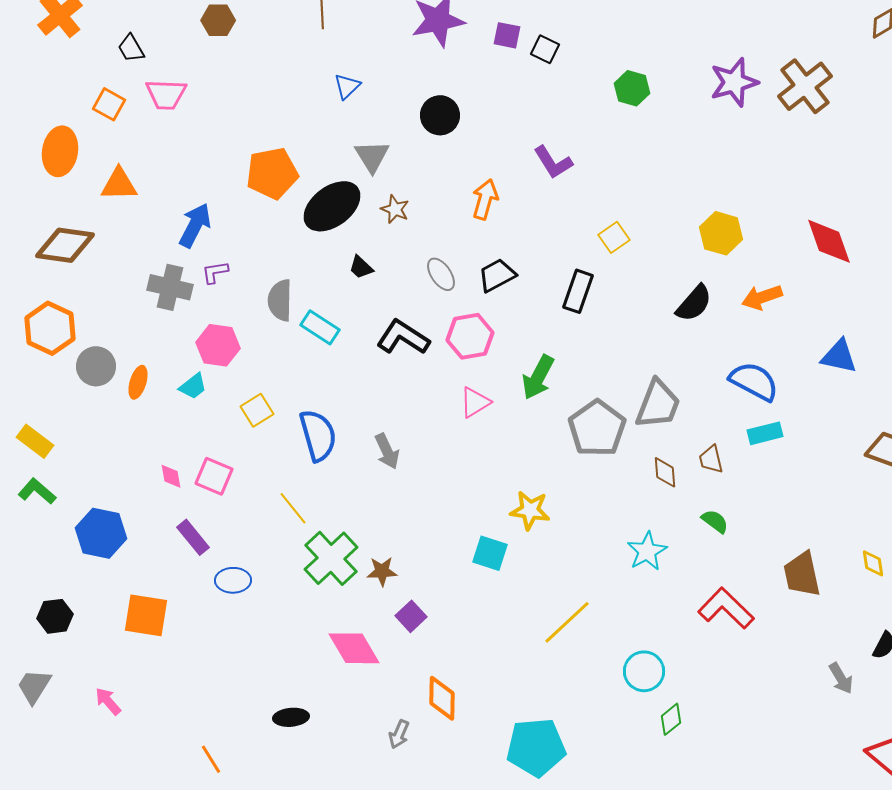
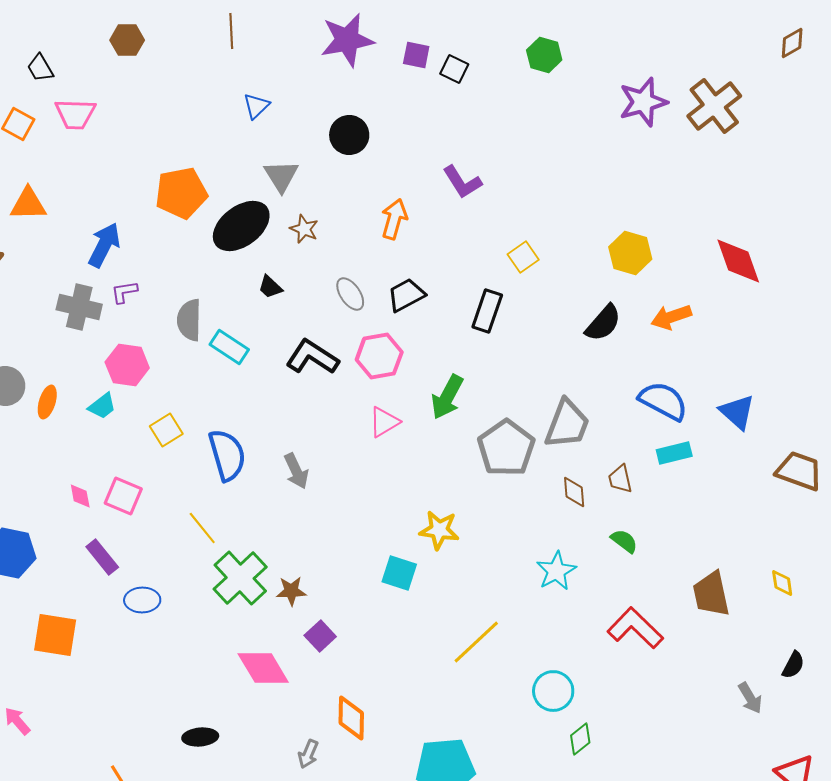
green hexagon: (632, 88) -> (544, 55), moved
blue triangle: (839, 356) -> (737, 412), moved, turned 30

